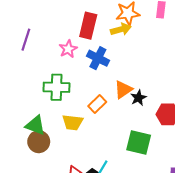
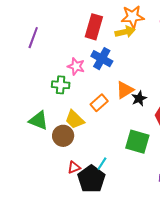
pink star: (68, 49) -> (76, 66), moved, turned -30
green cross: (56, 87) -> (61, 85), size x0.7
yellow trapezoid: (73, 122) -> (75, 119), turned 35
brown circle: (39, 142) -> (63, 136), moved

